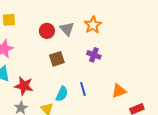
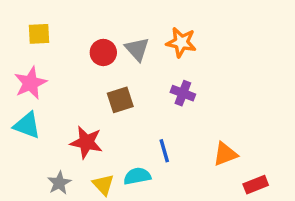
orange star: (93, 25) -> (181, 42), turned -30
red star: (24, 86) -> (86, 142), moved
cyan semicircle: (62, 94) -> (137, 176), moved, turned -126

